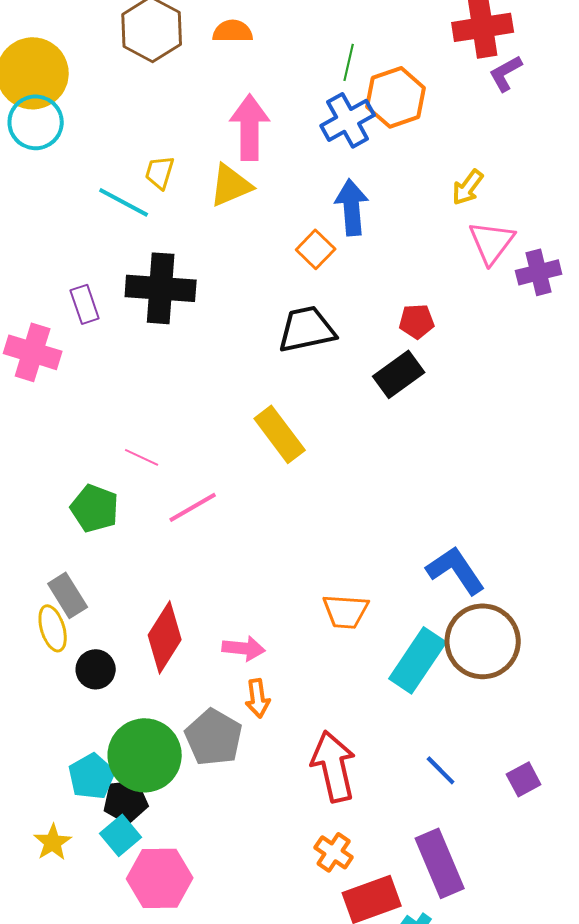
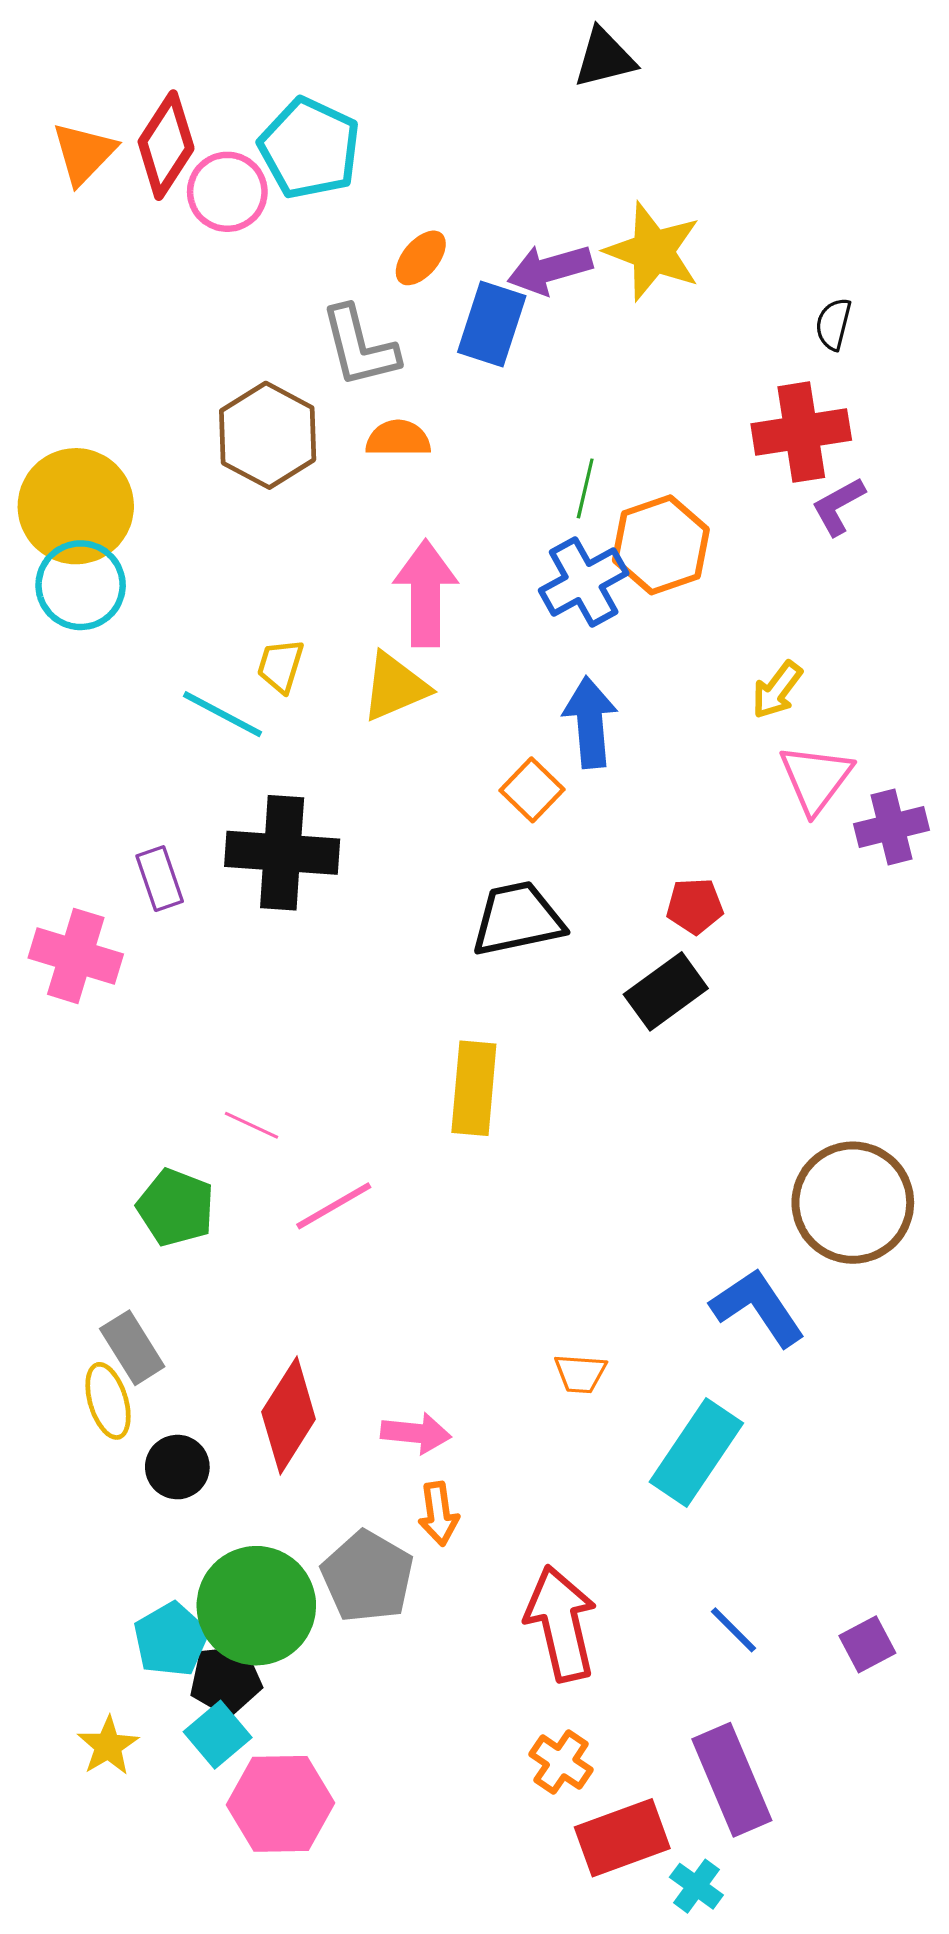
yellow rectangle: (280, 434) -> (474, 1088), turned 42
orange trapezoid: (346, 611) -> (580, 1374), size x0.7
brown circle: (483, 641) -> (853, 1203), moved

